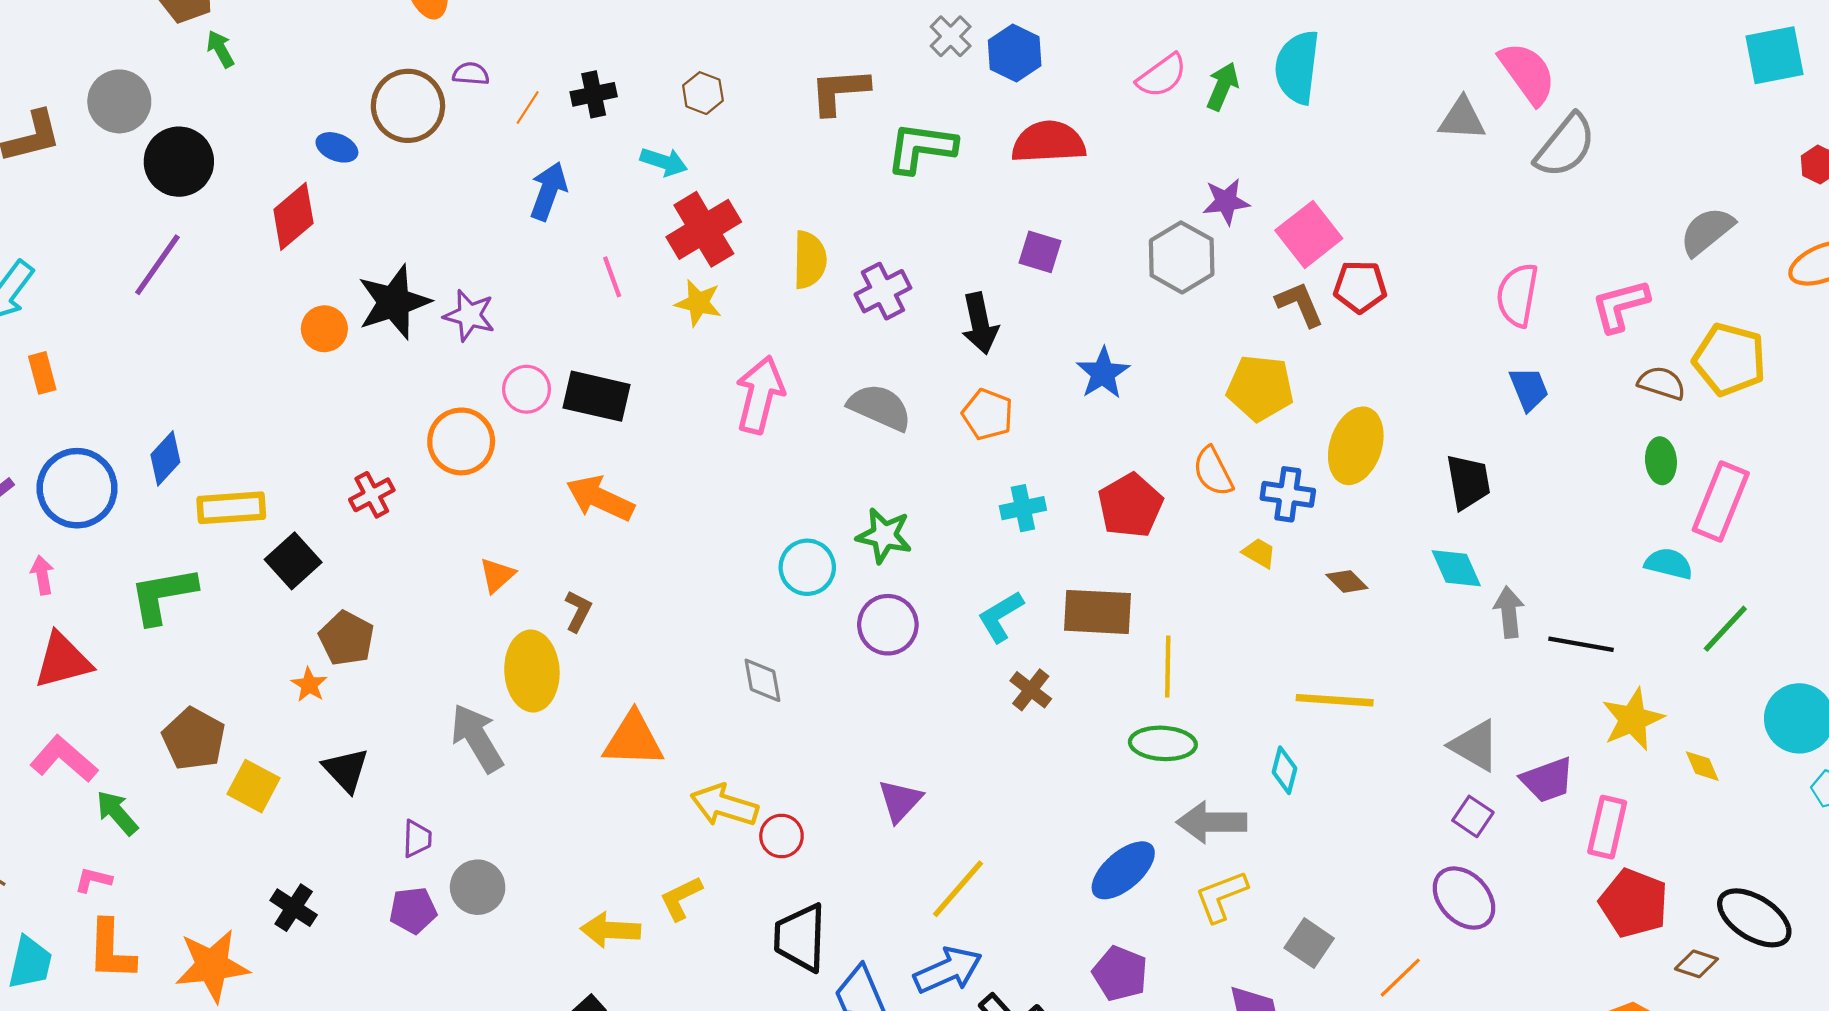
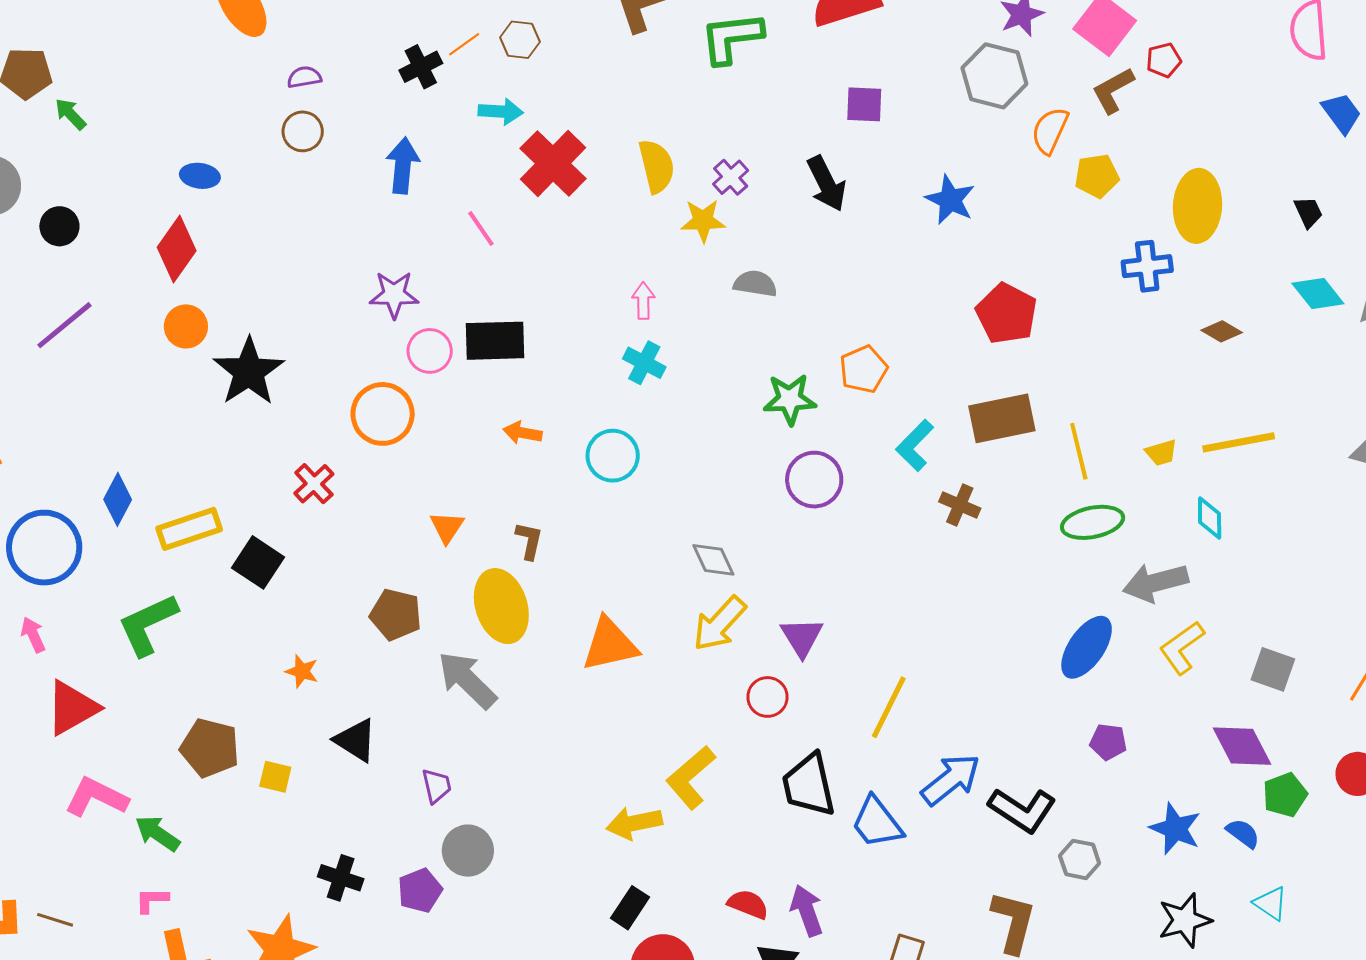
brown circle: (408, 106) -> (303, 131), moved, size x0.6
orange line: (528, 108) -> (464, 44), moved, turned 36
black circle: (179, 162) -> (59, 226), size x0.6
purple line: (157, 265) -> (64, 325), turned 30
red pentagon: (1360, 287) -> (1164, 60), size x0.7
purple cross: (883, 291) -> (731, 177), size x0.7
black star: (394, 302) -> (249, 372), moved
yellow star: (698, 303) -> (703, 221), moved
brown L-shape: (1300, 304) -> (1113, 90), turned -81
purple star: (469, 315) -> (394, 295), moved
orange circle: (324, 329) -> (186, 326), moved
yellow pentagon: (1260, 388) -> (1097, 176), size x0.7
pink arrow: (760, 395) -> (643, 301), size x0.5
gray semicircle: (880, 407) -> (755, 284), size x0.7
orange pentagon: (988, 414) -> (864, 369), moved, turned -30
orange semicircle: (1213, 471) -> (1050, 131), moved, turned 66
black trapezoid: (1468, 482) -> (1308, 212), size x0.6
orange arrow: (600, 498) -> (523, 433), size x0.6
cyan cross: (1023, 508) -> (644, 363), moved, turned -36
yellow trapezoid: (1259, 553) -> (1161, 453), moved, turned 148
cyan circle: (807, 567) -> (613, 456), moved
brown pentagon: (346, 638) -> (396, 615), moved
yellow square: (253, 786) -> (275, 777), size x0.7
purple triangle: (900, 801) -> (802, 637), moved
yellow arrow: (724, 805) -> (719, 624), moved, turned -50
gray circle: (478, 887) -> (468, 851), moved
yellow line: (958, 889) -> (889, 707), moved
yellow L-shape: (681, 898) -> (691, 777), size x1.4
purple pentagon: (413, 910) -> (420, 890), moved
purple pentagon: (1120, 973) -> (1108, 742), size x0.7

